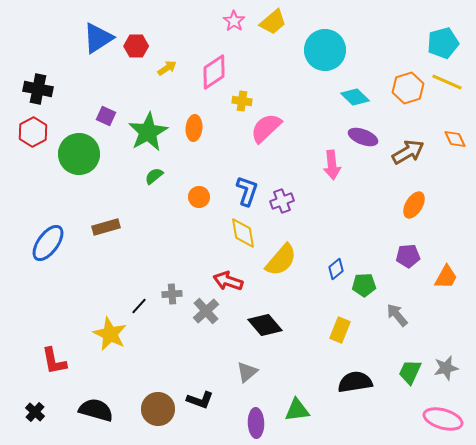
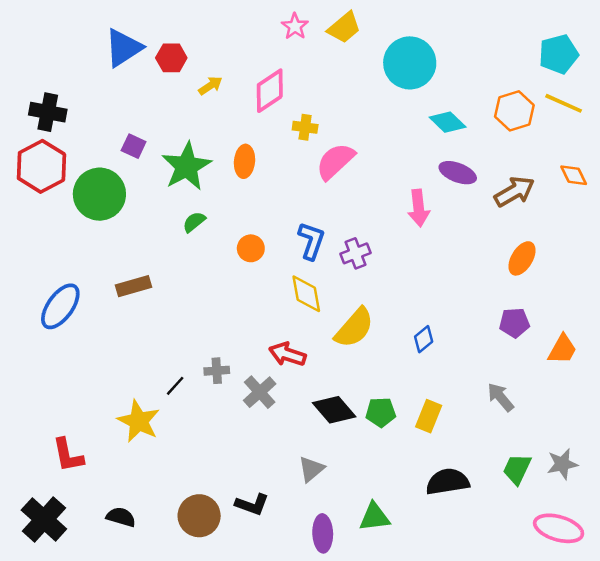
red hexagon: (33, 132) -> (41, 166), size x1.4
green pentagon: (364, 285) -> (381, 412), moved
black semicircle: (96, 410) -> (121, 517), size x0.7
black cross: (35, 412) -> (44, 520), size x1.8

